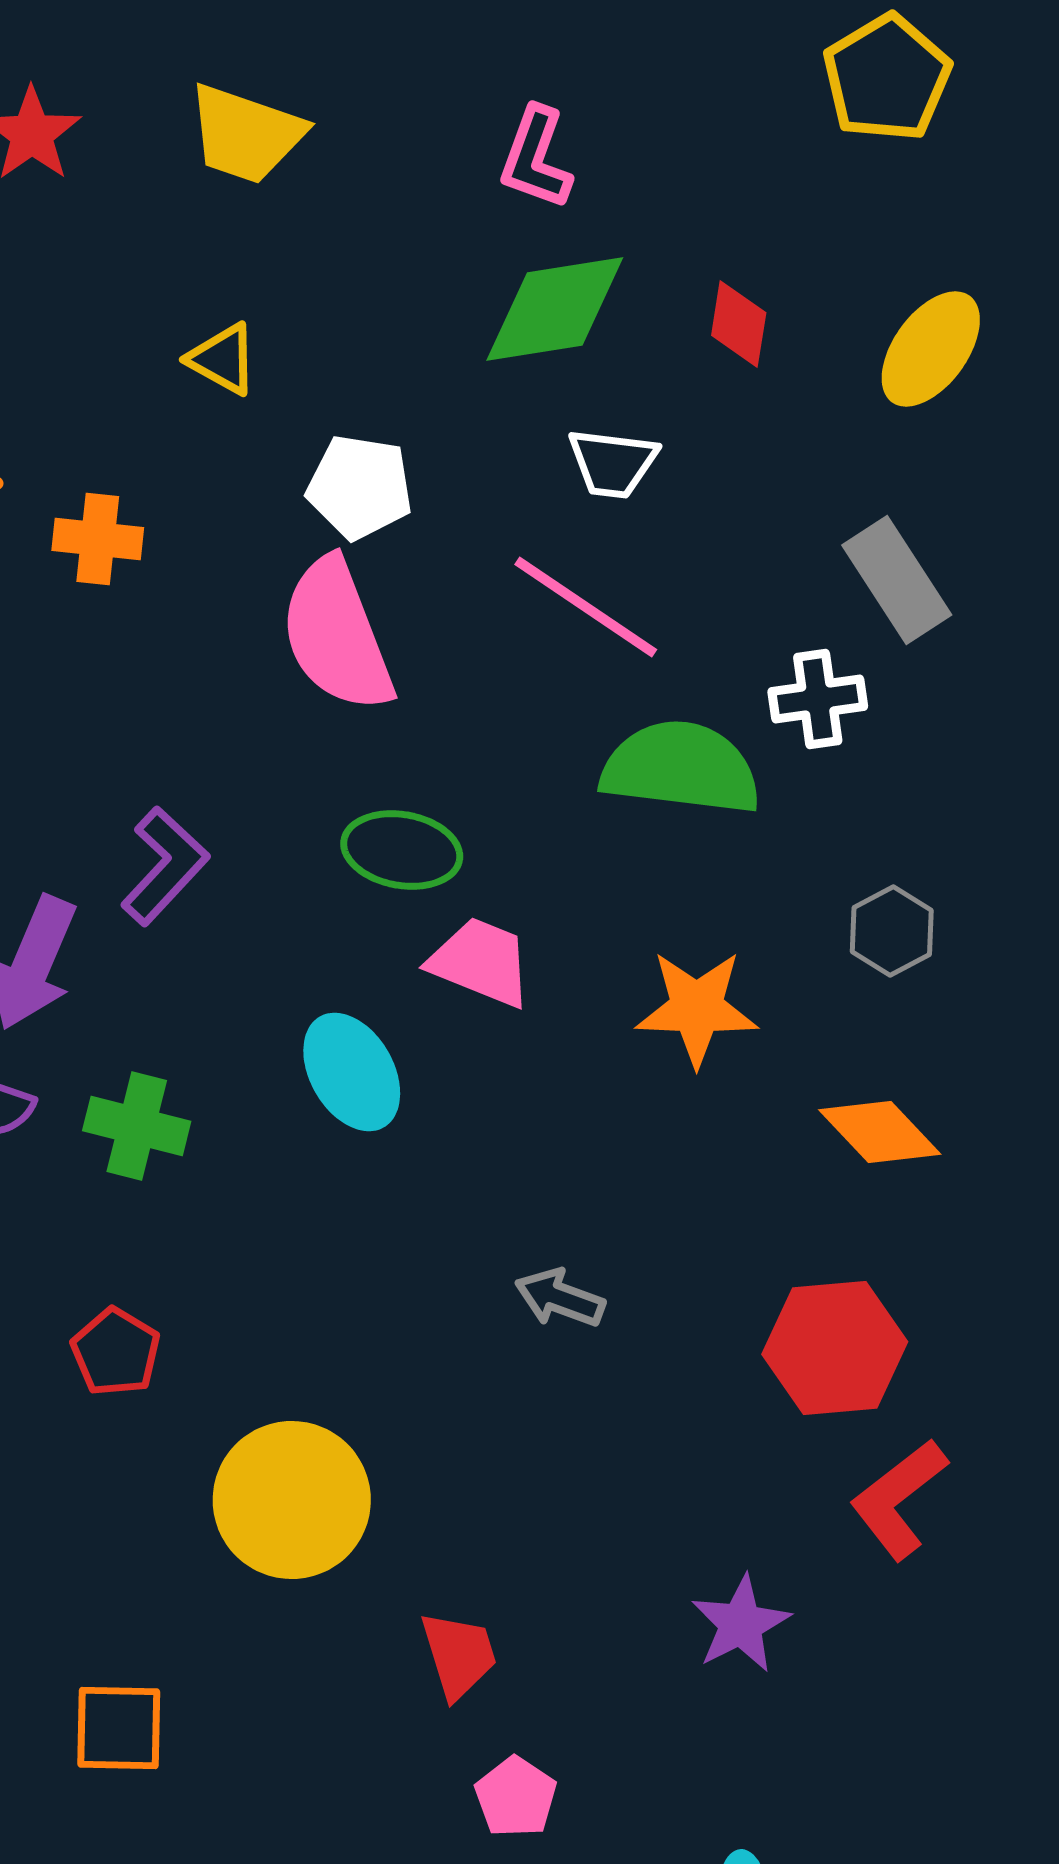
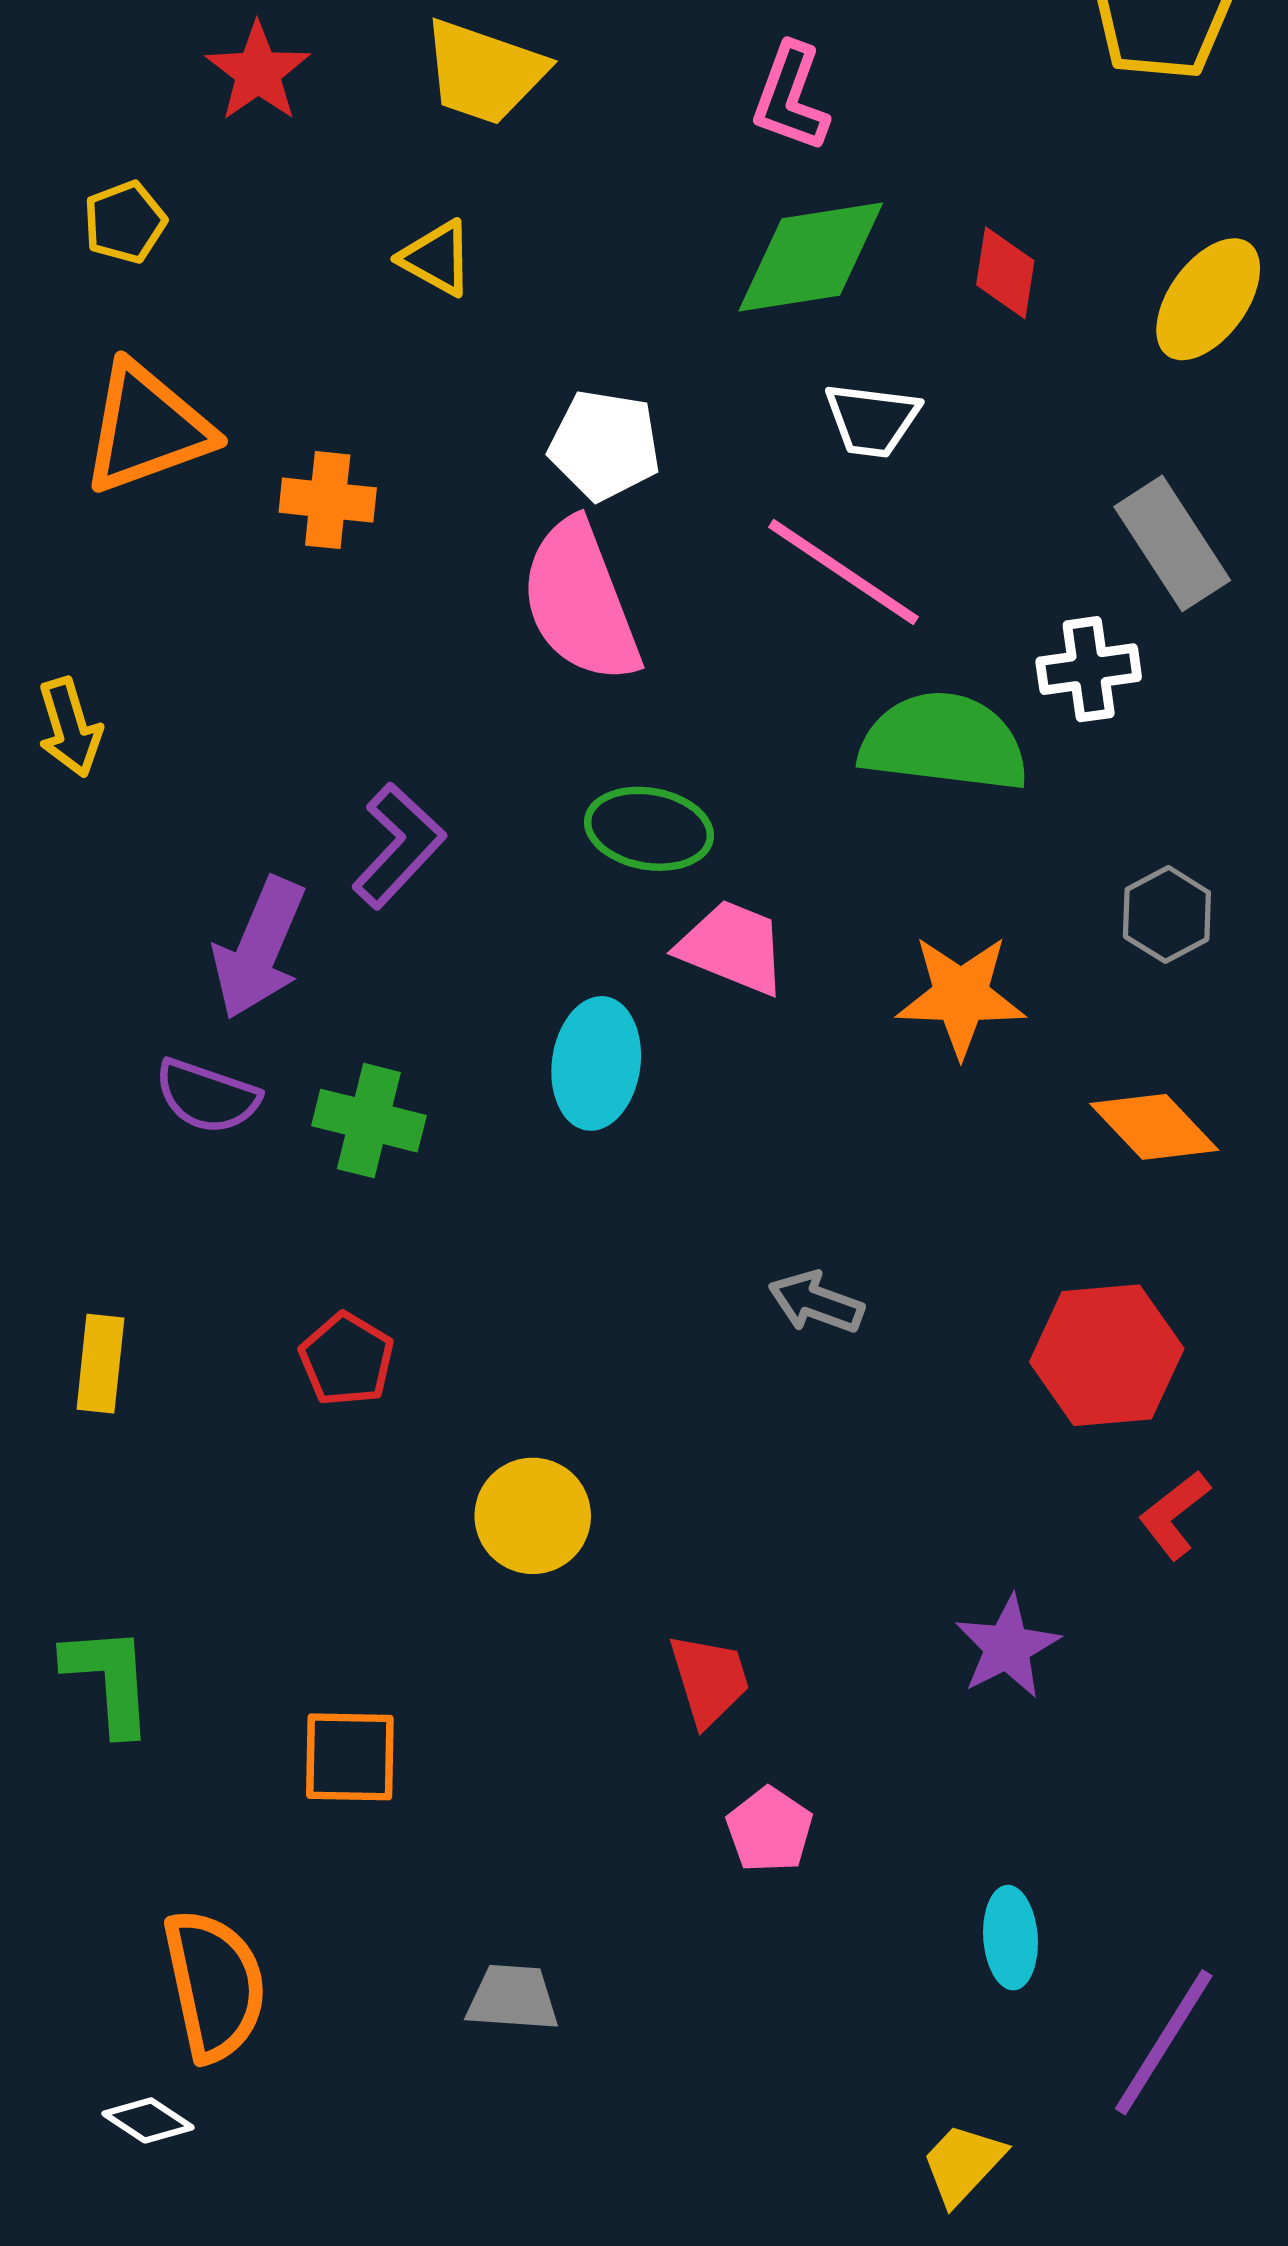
yellow triangle: (223, 359) -> (437, 258), moved
cyan ellipse: (352, 1072) -> (596, 1063), turned 38
red L-shape: (899, 1499) -> (1174, 1515), size x0.7
yellow circle: (292, 1500) -> (533, 1516), size x0.7

